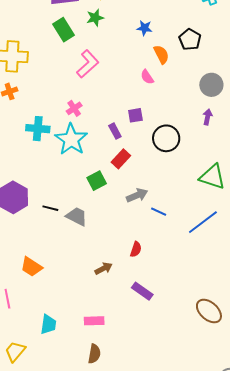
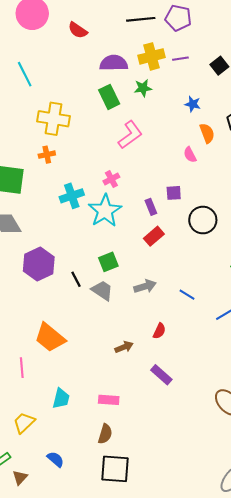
cyan cross: (38, 129) -> (72, 196), turned -30
green square: (97, 181) -> (108, 262), moved
gray arrow: (137, 195) -> (145, 286), moved
black line: (50, 208) -> (76, 279), turned 42
orange trapezoid: (31, 267) -> (50, 337), size x1.4

